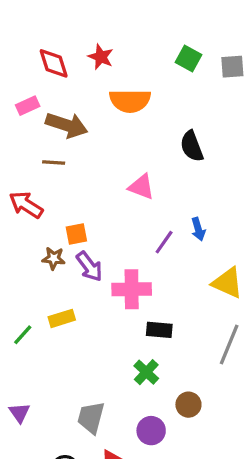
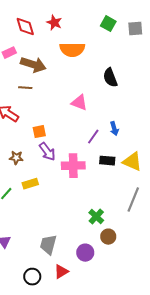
brown star: (54, 258) -> (16, 158), moved
black rectangle: (159, 330) -> (107, 161), moved
green cross: (146, 372) -> (96, 217), moved

